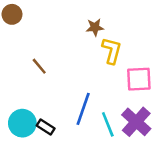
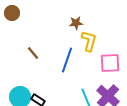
blue line: (83, 109) -> (67, 60), moved

